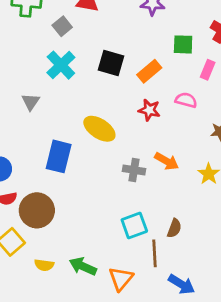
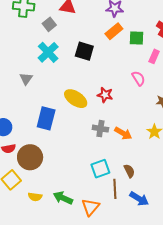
orange rectangle: (149, 71) -> (114, 31), moved
pink semicircle: (186, 100) -> (138, 78), turned 42
red star: (149, 110) -> (105, 95), moved
orange arrow: (167, 161) -> (123, 133), moved
brown semicircle: (174, 228) -> (129, 171), turned -48
blue arrow: (182, 284) -> (139, 199), moved

